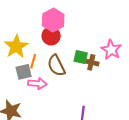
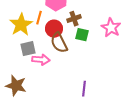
red circle: (51, 36) -> (54, 29), moved
orange line: (33, 61) -> (39, 18), moved
brown cross: (91, 62) -> (74, 19), moved, turned -32

